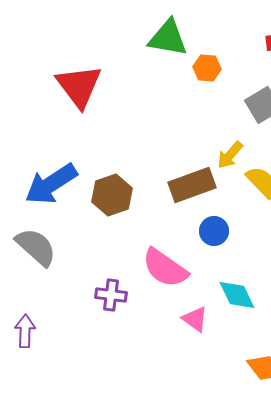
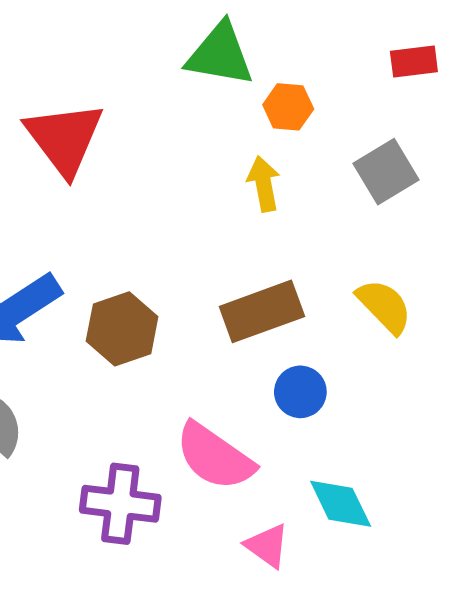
yellow arrow: (230, 155) -> (264, 184), moved, turned 128
purple cross: (111, 295) -> (120, 504), size x1.4

